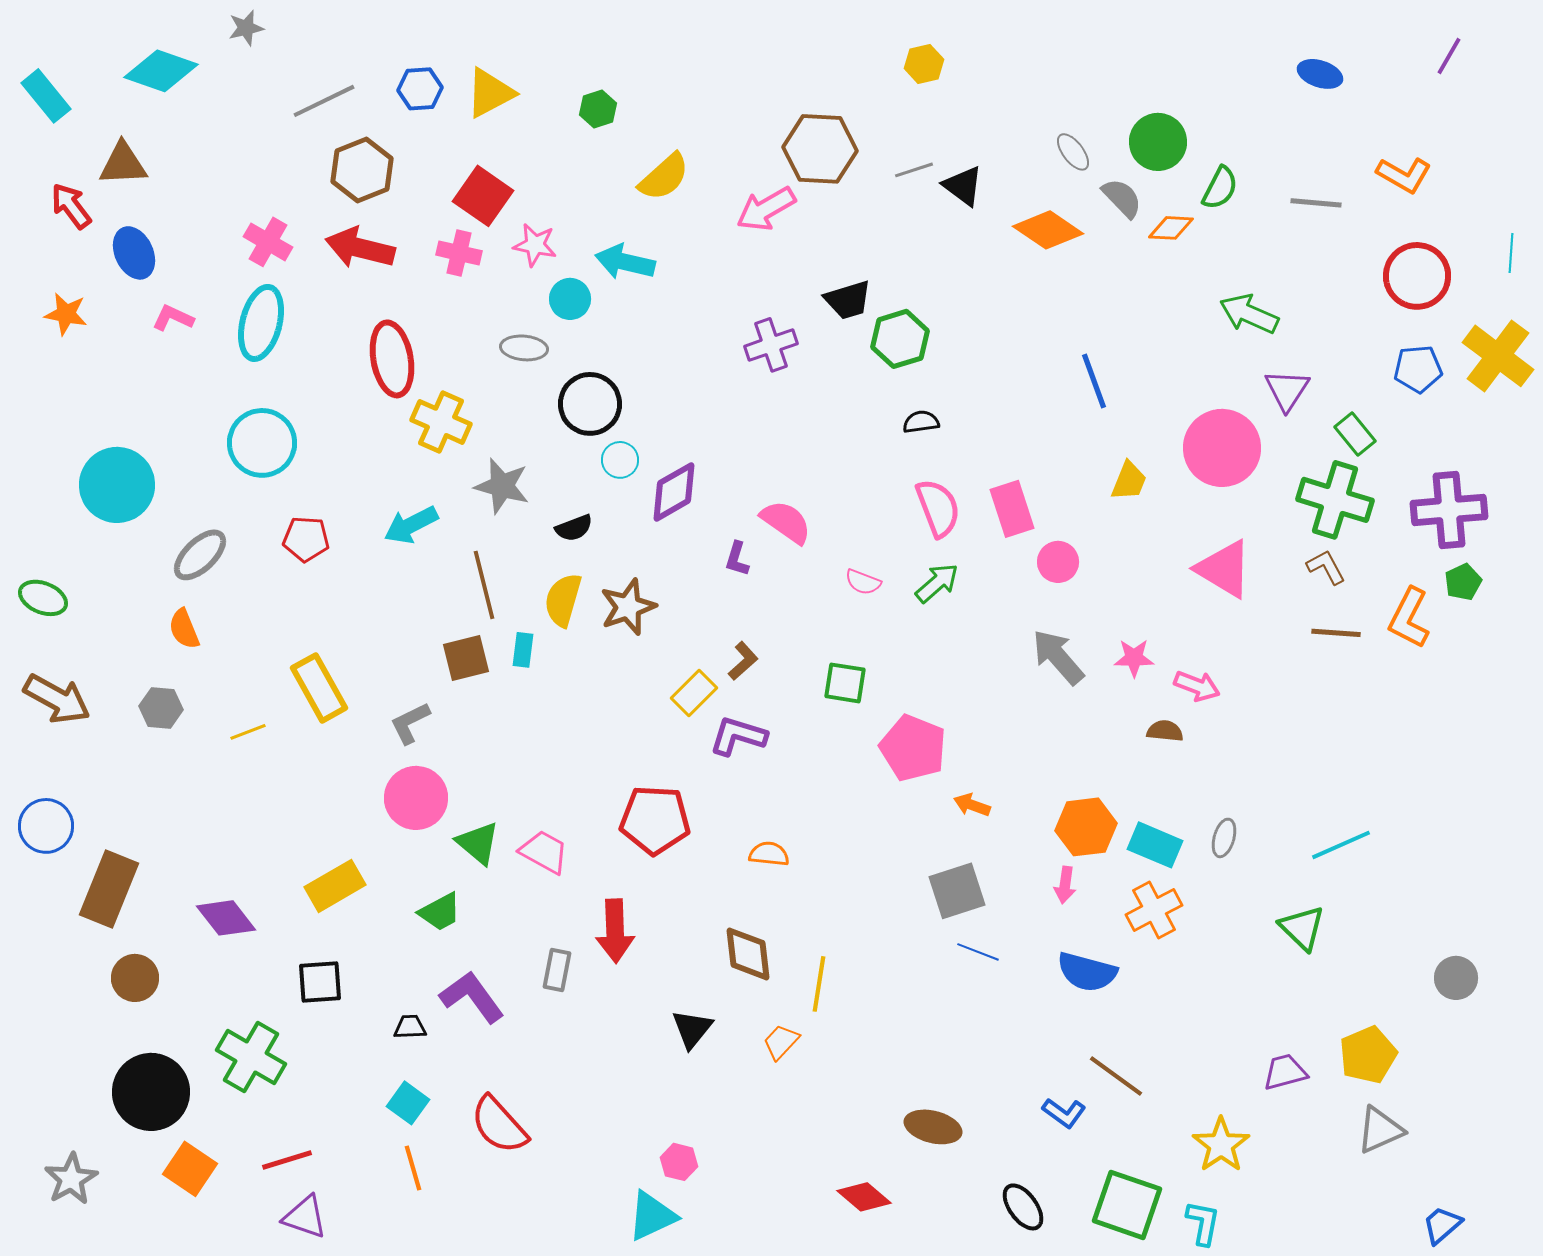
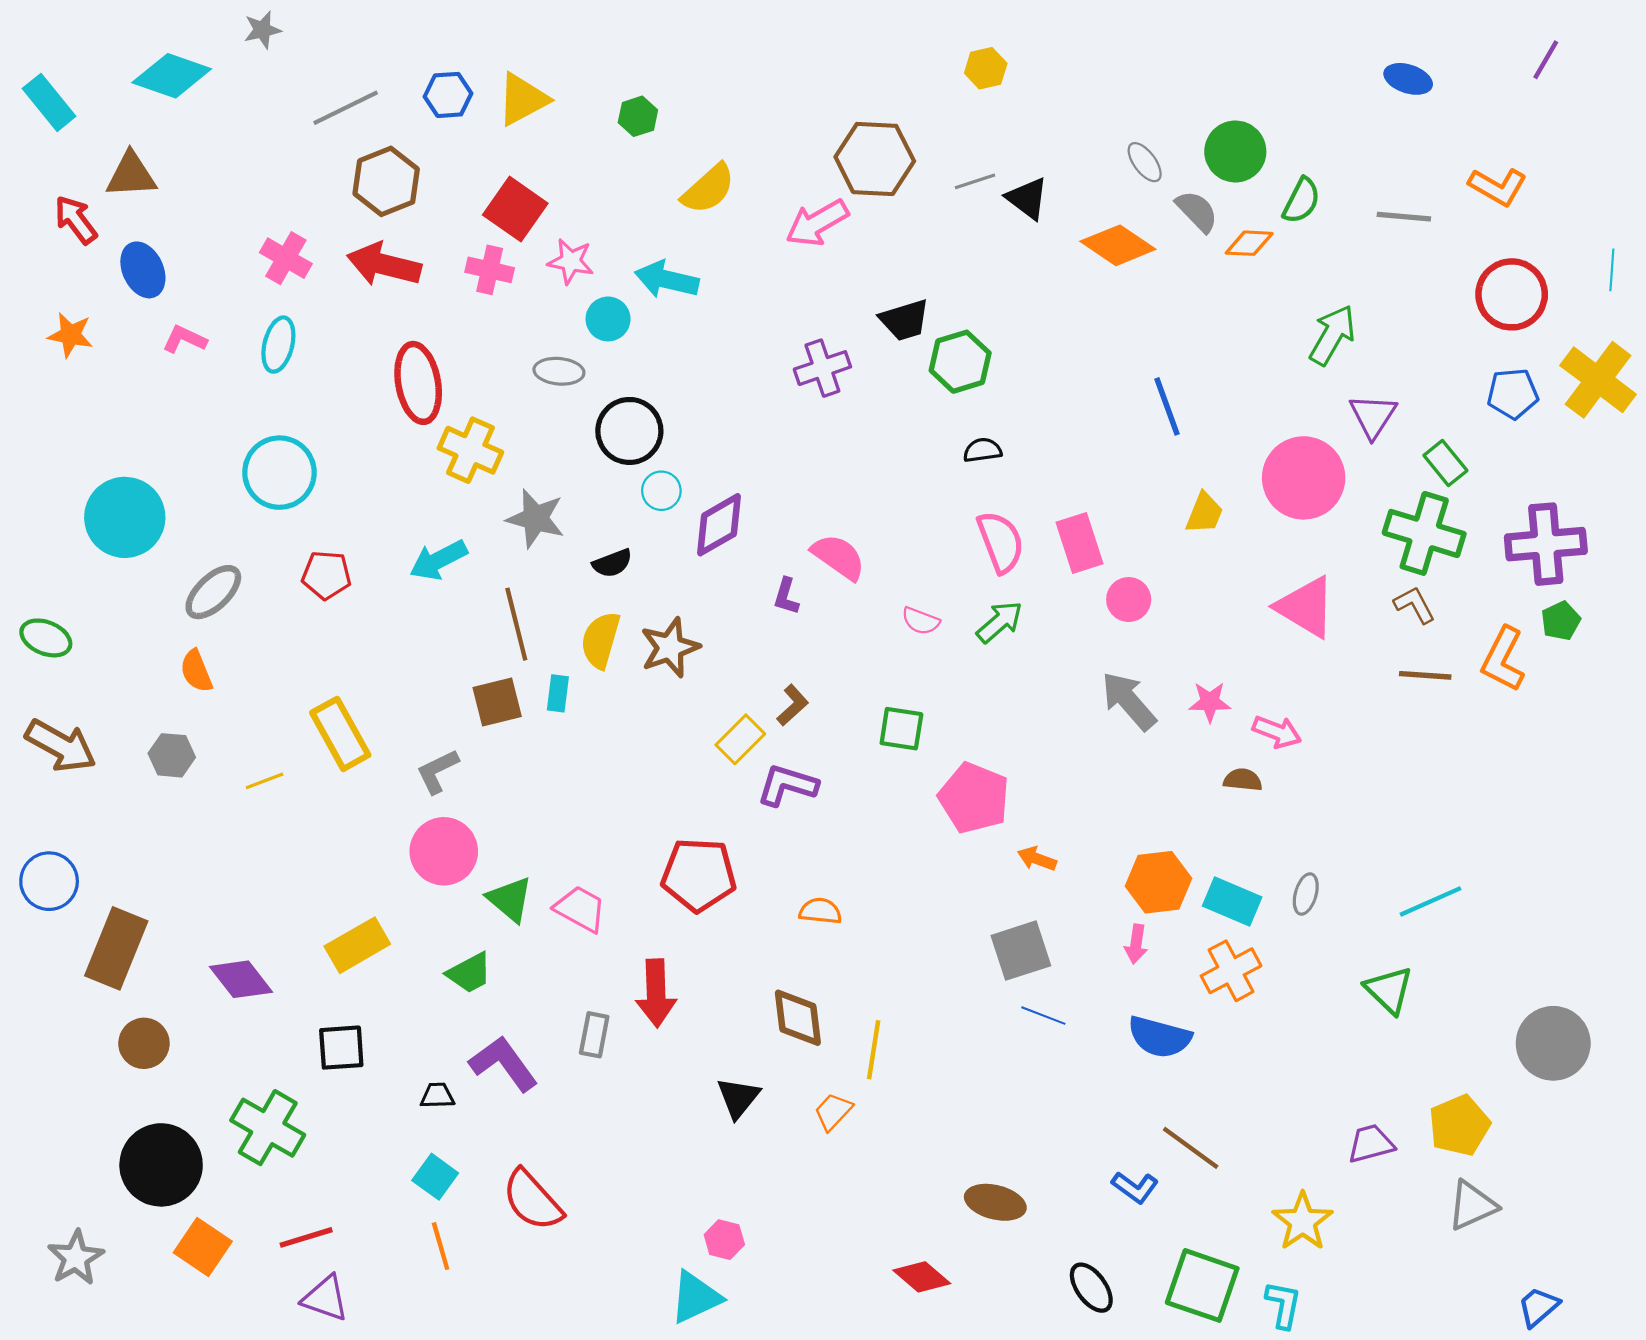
green arrow: (1249, 314) -> (1332, 335), turned 96
cyan ellipse: (261, 323) -> (278, 345), size x0.7
gray circle: (1456, 978) -> (1553, 1043), size x1.6

